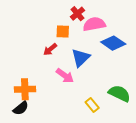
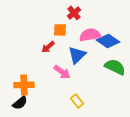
pink semicircle: (94, 24) -> (90, 35), moved
green semicircle: (119, 93) -> (115, 67), moved
yellow rectangle: (92, 105) -> (77, 101), moved

